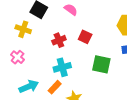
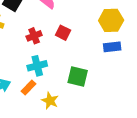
green square: (101, 64) -> (78, 76), moved

